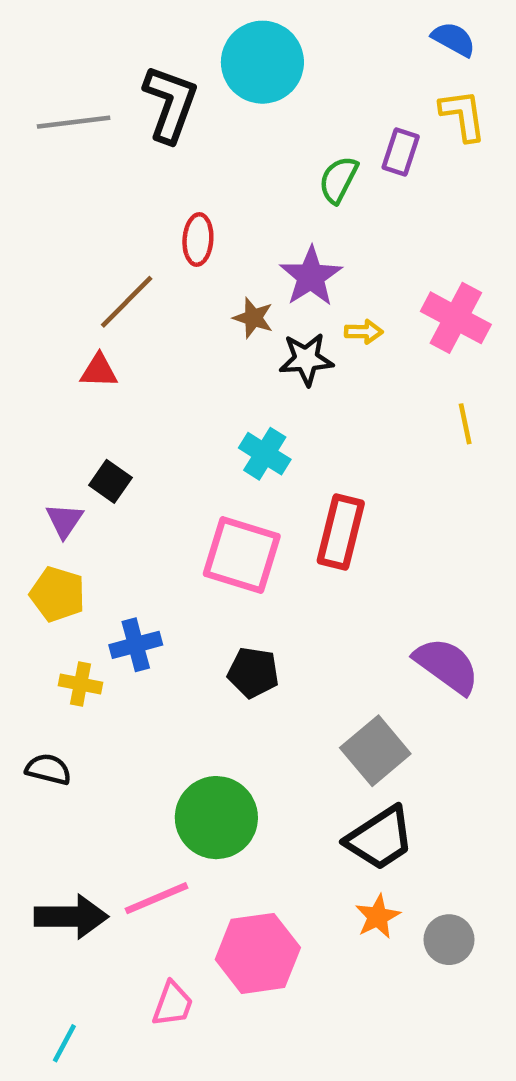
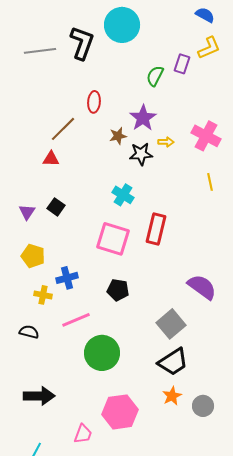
yellow L-shape: (463, 115) -> (209, 48), turned 75
brown star: (253, 318) -> (118, 136), turned -30
purple triangle: (64, 520) -> (27, 212), moved
pink line: (157, 898) -> (76, 320), moved

